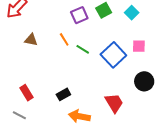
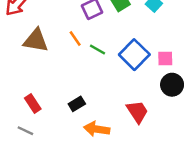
brown triangle: (31, 40) -> (36, 40), size x1.6
pink square: (139, 46) -> (165, 58), moved

